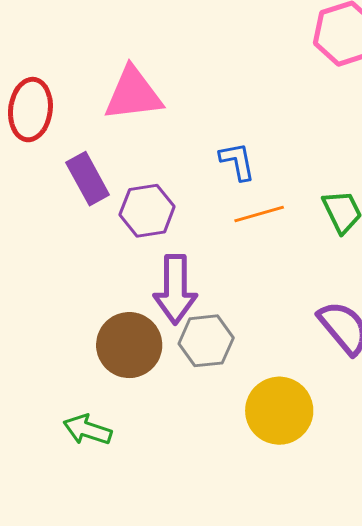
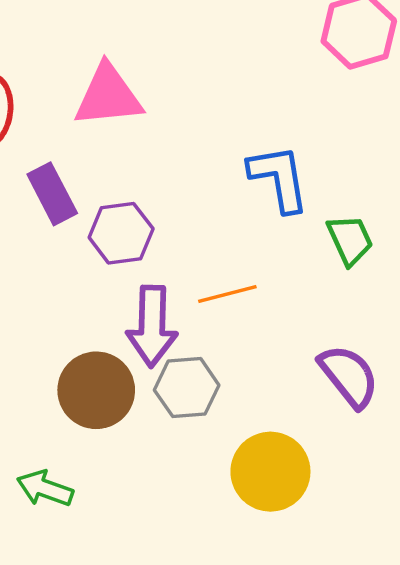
blue L-shape: (237, 161) -> (279, 178), moved, size x1.5
orange line: (259, 214) -> (227, 294), moved

